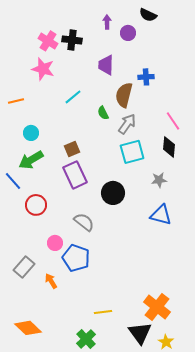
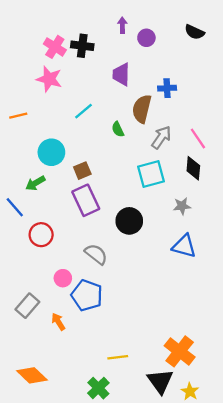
black semicircle: (148, 15) -> (194, 32), moved
gray arrow: (127, 124) -> (161, 137), moved
cyan circle: (31, 133) -> (51, 152), moved, size x1.5
green arrow: (31, 160) -> (35, 183), size x0.7

